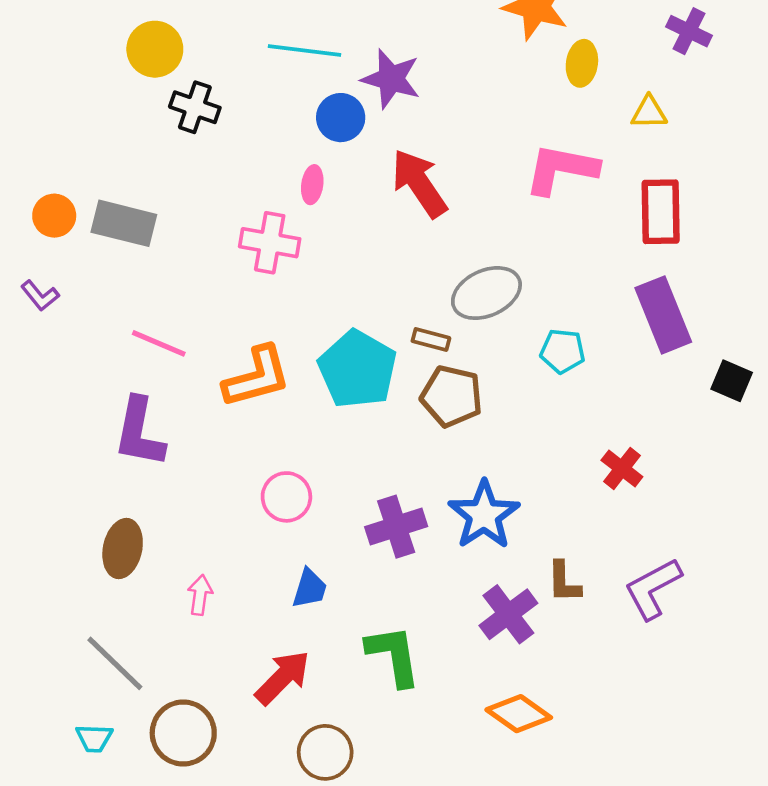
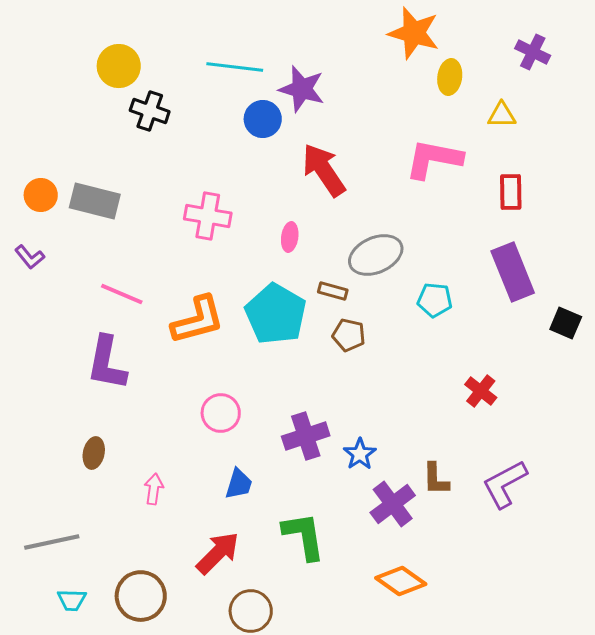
pink ellipse: (312, 185) -> (290, 237), moved
red rectangle: (661, 212) -> (511, 192), size x0.7
brown pentagon: (452, 396) -> (349, 335), size x0.7
blue star: (484, 515) -> (360, 454), moved, size x0.6
brown ellipse: (123, 549) -> (94, 453), size x0.7
gray line: (115, 663) -> (52, 542), moved, turned -56

